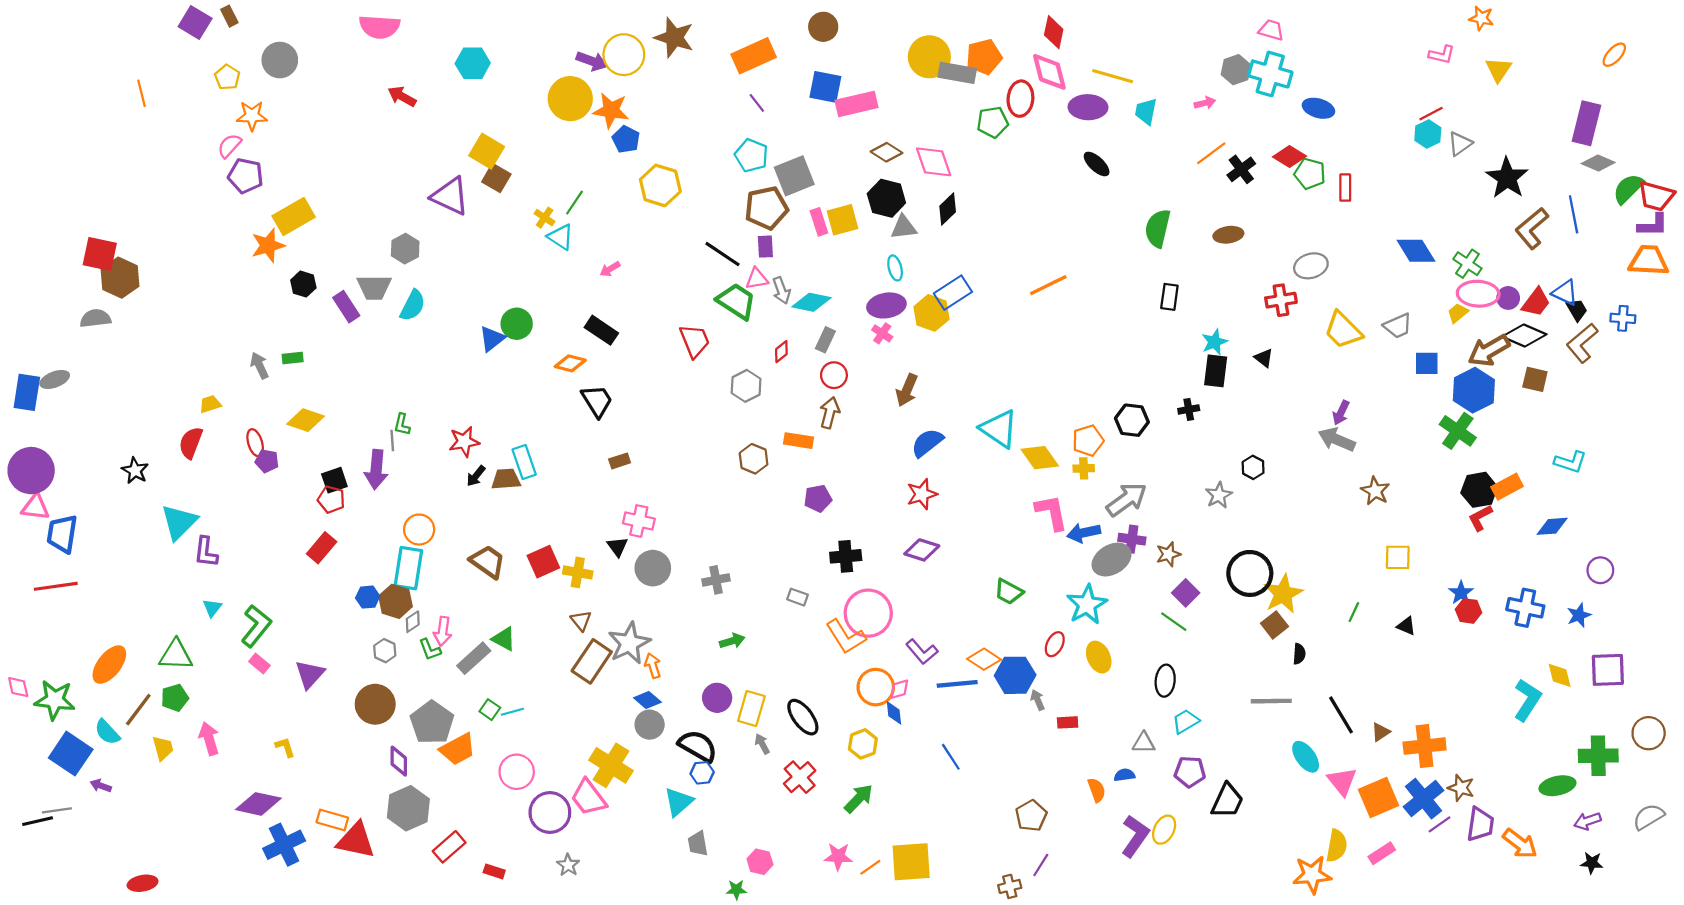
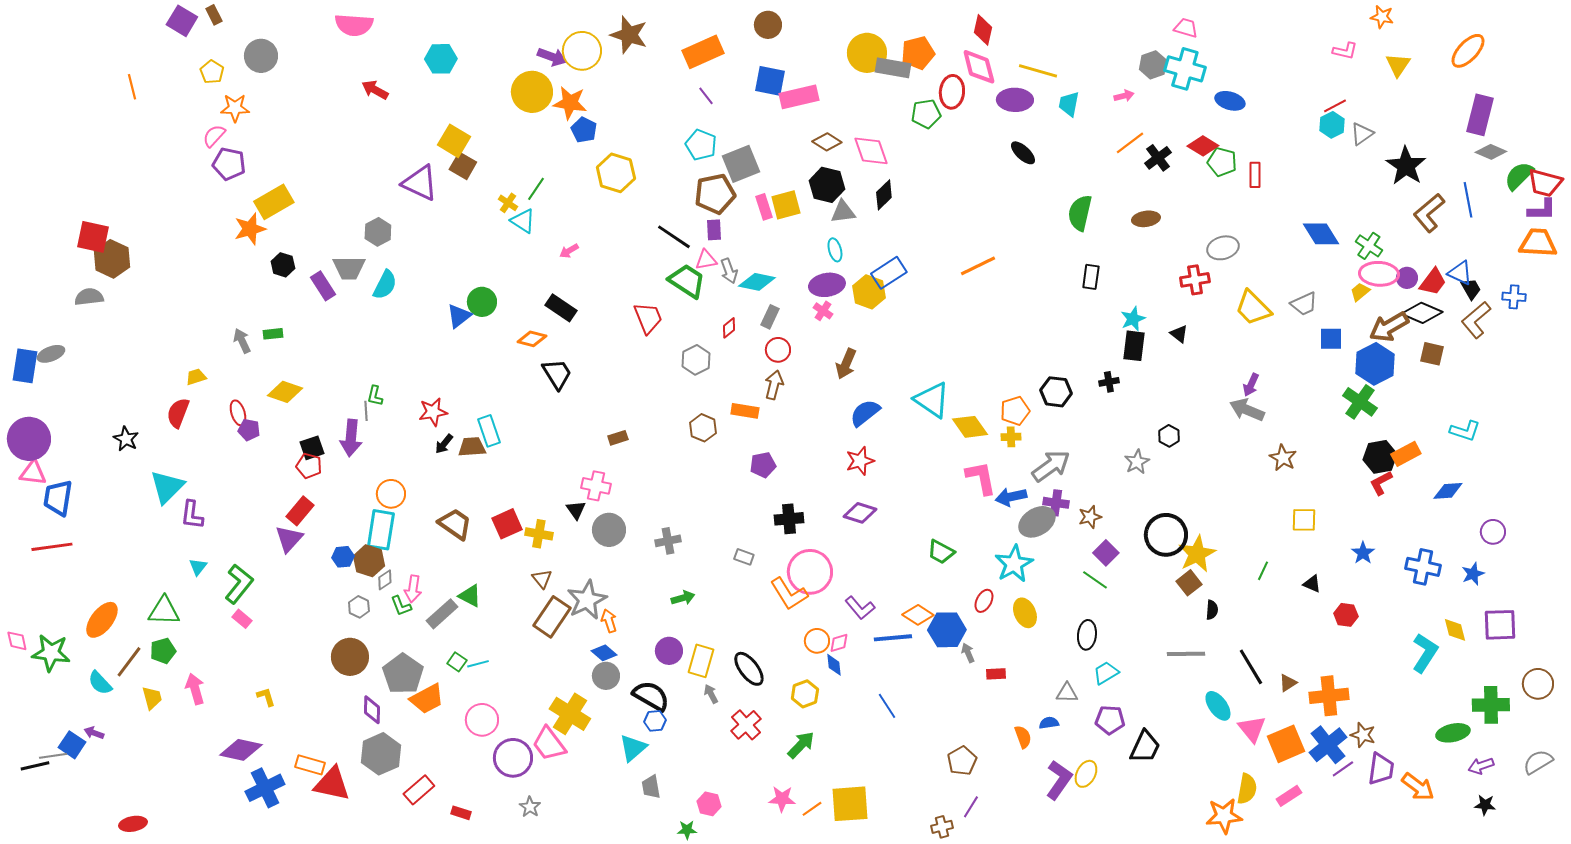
orange ellipse: (1614, 55) -> (1468, 51), moved, size x1.5
brown rectangle: (620, 461) -> (618, 438), moved
red hexagon: (1469, 611) -> (1346, 615), moved
purple triangle: (310, 674) -> (289, 539), moved
orange circle: (876, 687) -> (817, 641), size x0.7
blue square: (71, 754) -> (72, 745), moved, size x0.7

